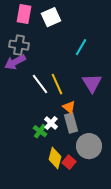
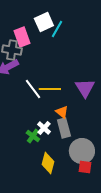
pink rectangle: (24, 14) -> (22, 37), moved, turned -30
cyan line: (81, 47) -> (57, 29), moved
yellow line: (57, 84) -> (50, 89), turned -65
red square: (69, 162) -> (85, 167), moved, turned -32

